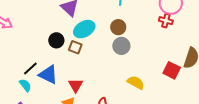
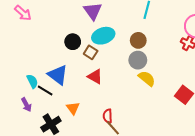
black line: (30, 69) -> (45, 91), moved, turned 63
yellow semicircle: (136, 82) -> (147, 78), moved
red triangle: (76, 85) -> (95, 77), moved, turned -42

